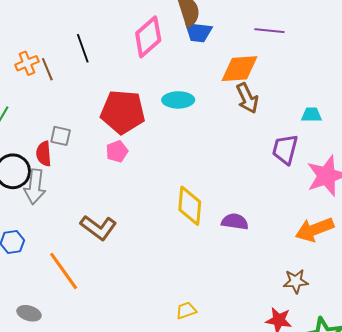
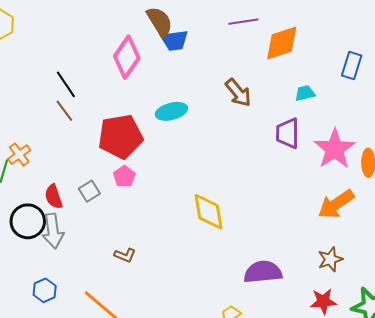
orange cross: (27, 63) -> (19, 155), moved
brown line: (47, 69) -> (64, 111), moved
orange diamond: (239, 69) -> (282, 43), moved
gray square: (61, 136) -> (89, 191), moved, turned -30
purple semicircle: (235, 222) -> (263, 272), moved, size x1.4
brown L-shape: (98, 228) -> (125, 255), size x0.6

